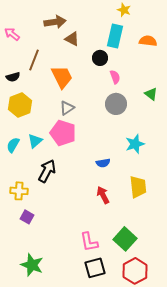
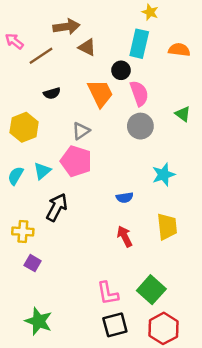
brown line: (34, 60) -> (41, 56), moved, turned 35
black semicircle: (13, 77) -> (52, 93), moved
orange trapezoid: (62, 77) -> (100, 93), moved
pink semicircle: (115, 77) -> (139, 93), size x1.5

